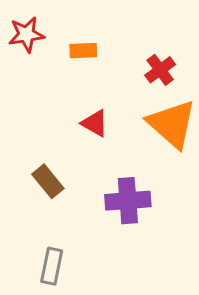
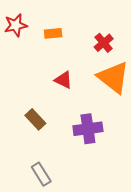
gray rectangle: (52, 266) -> (41, 174), turned -40

